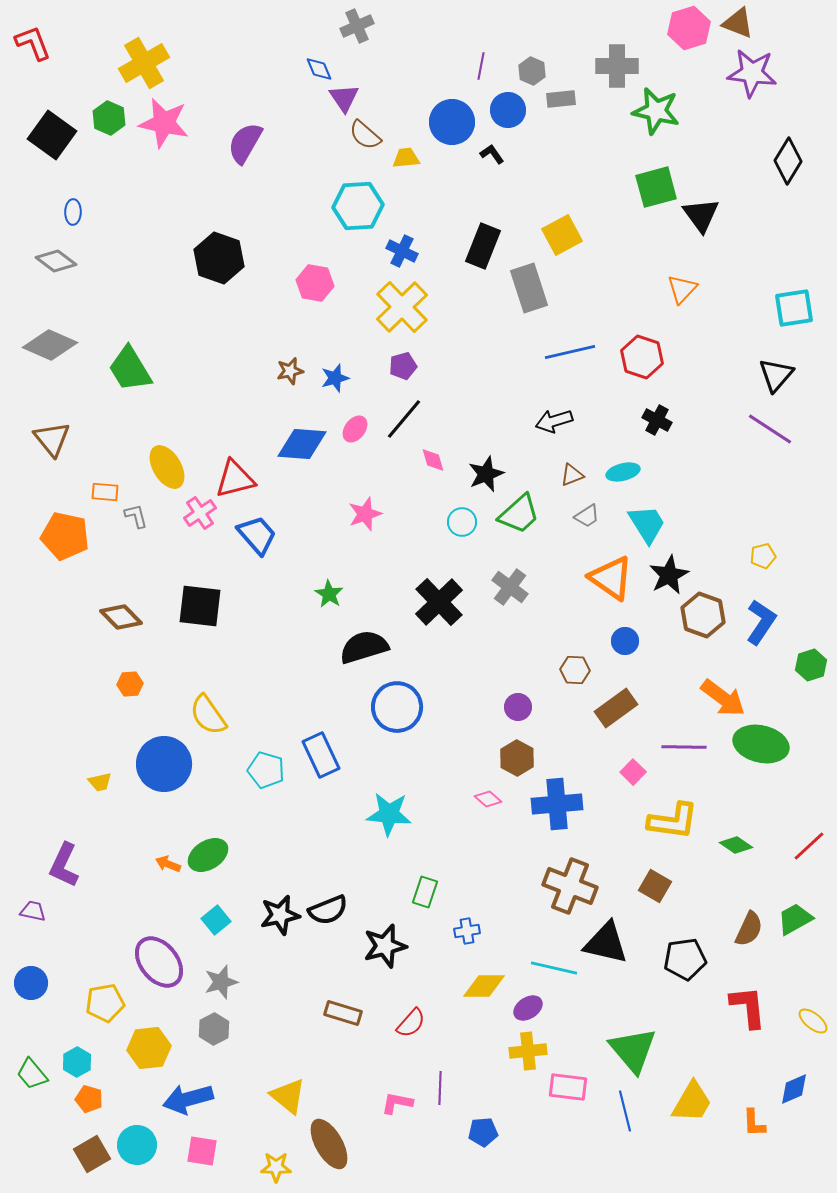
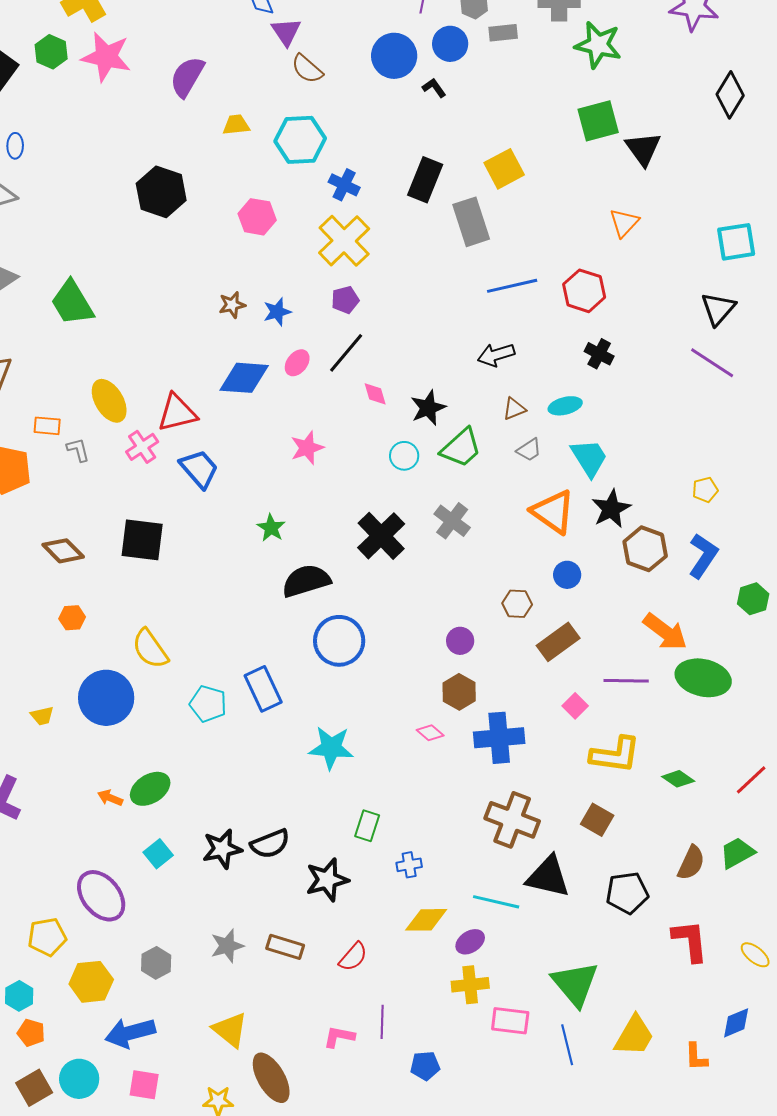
yellow trapezoid: (406, 158) -> (236, 125), moved
gray star: (221, 982) -> (227, 946), moved

